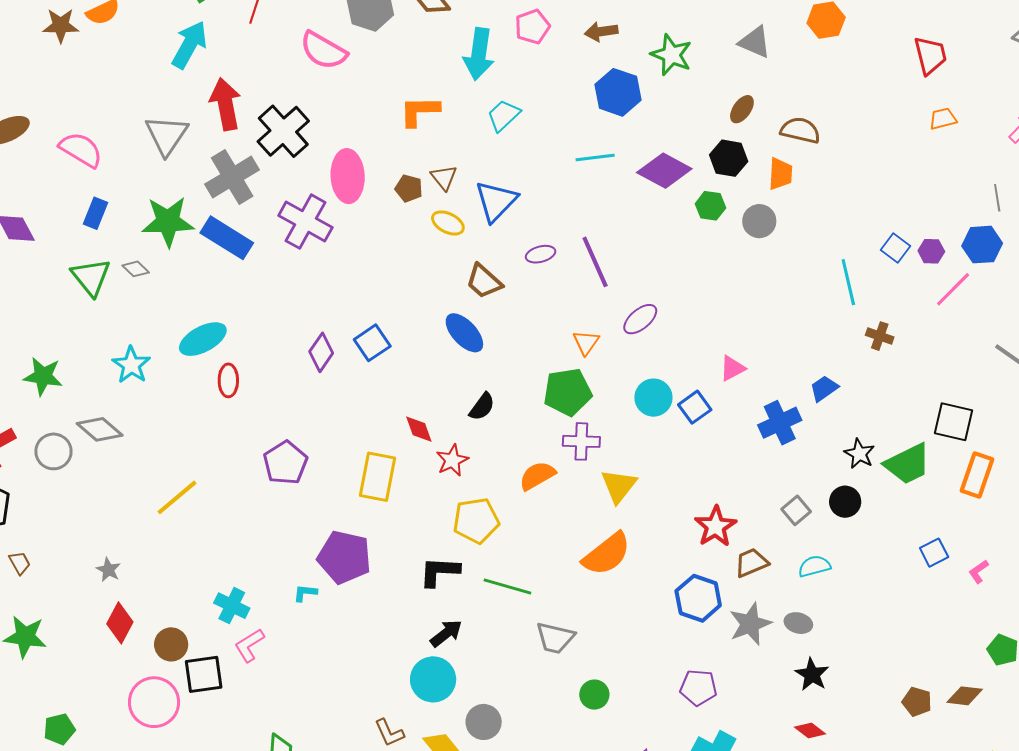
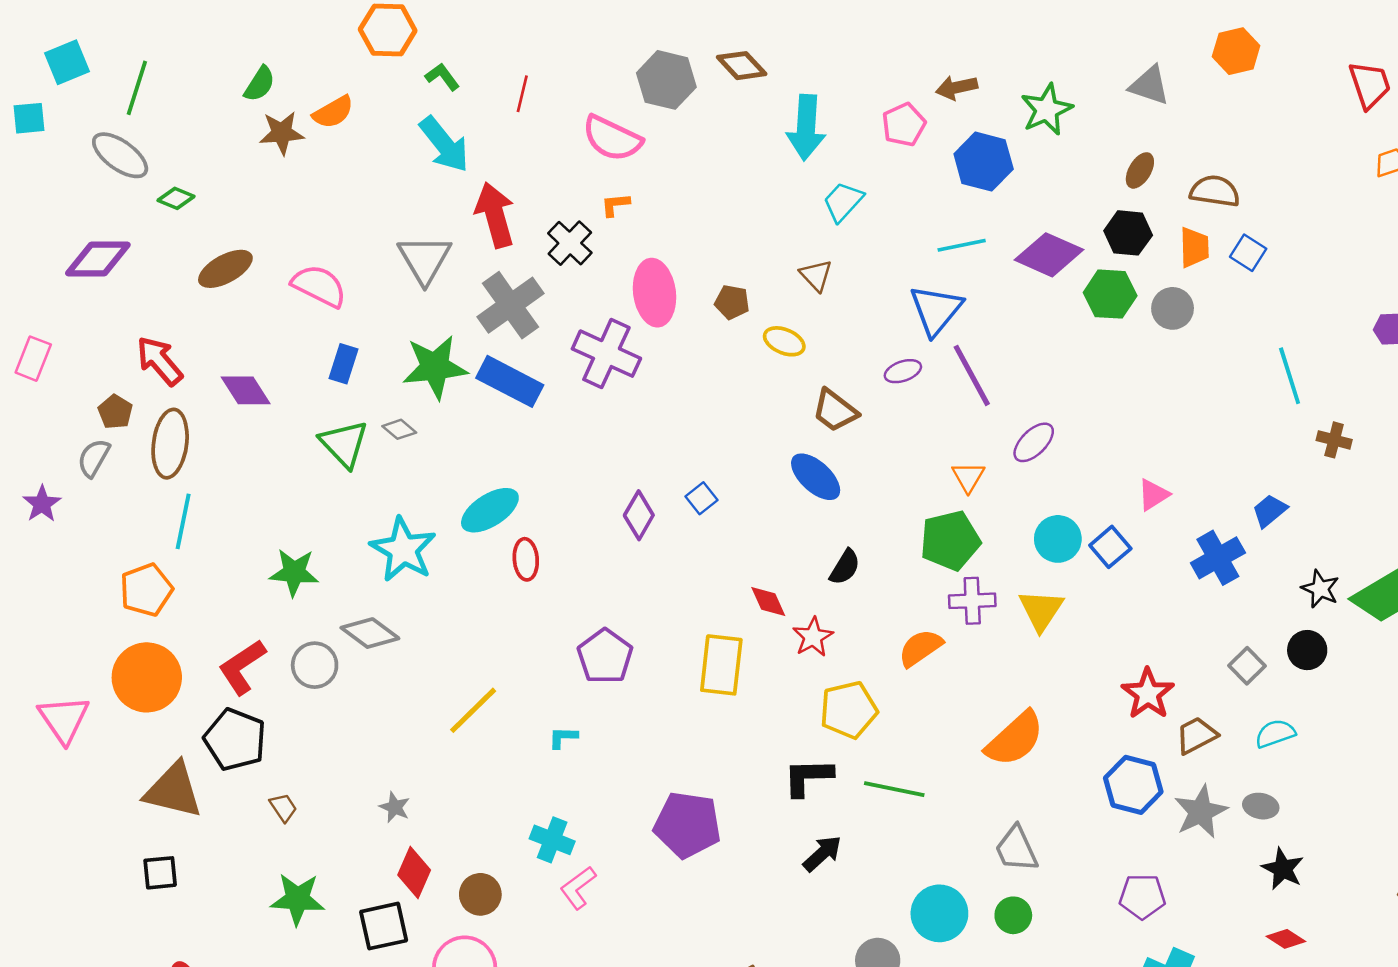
pink pentagon: (532, 27) -> (904, 125), moved
cyan arrow: (189, 45) -> (444, 144), turned 117
green star: (671, 55) -> (1047, 110), turned 30
orange L-shape: (420, 111) -> (615, 205), moved, size x0.6
black cross: (283, 131) -> (570, 243), size x0.7
brown triangle: (444, 177) -> (816, 275), moved
blue triangle: (496, 201) -> (936, 310), moved
green hexagon: (710, 206) -> (1110, 294), size x1.4
blue square: (895, 248) -> (1248, 253), moved
blue square: (372, 343) -> (702, 498), size x0.7
cyan star: (131, 365) -> (403, 550), size x1.4
yellow triangle: (619, 486) -> (1041, 610), moved
purple pentagon: (344, 557) -> (687, 825), moved
cyan L-shape: (305, 593) -> (563, 737), moved
gray trapezoid: (555, 638) -> (1016, 849), moved, turned 57
black square: (204, 674) -> (384, 926), moved
cyan circle: (433, 679) -> (939, 913), moved

